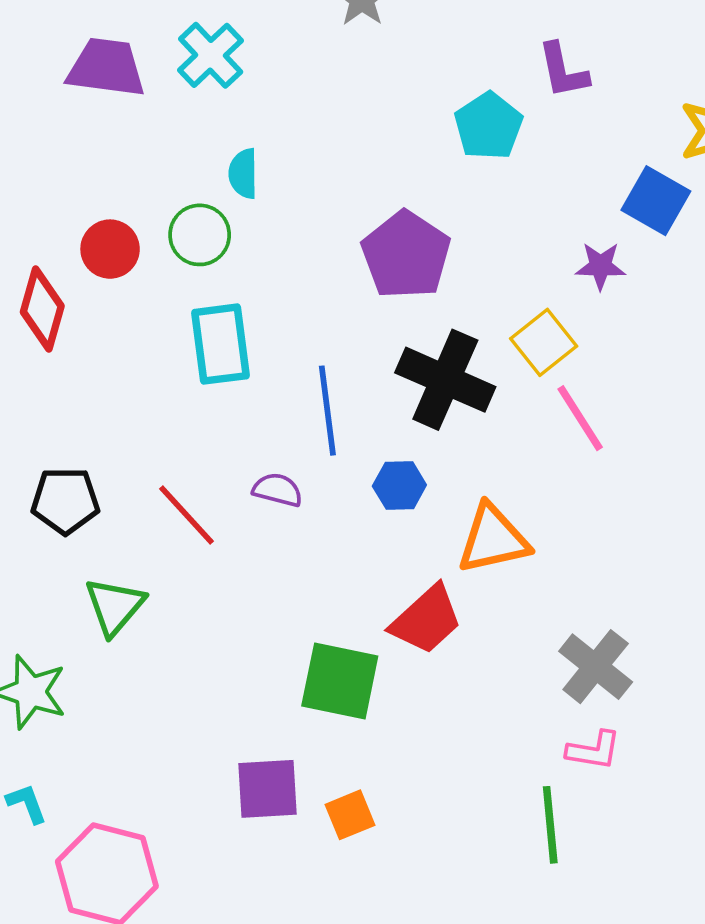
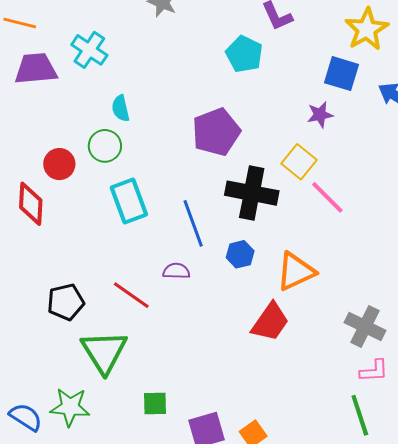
purple pentagon: (406, 255) -> (216, 132), turned 30
green triangle: (115, 606) -> (104, 352), size x1.4
green square: (340, 681) -> (155, 403), moved, size x0.6

